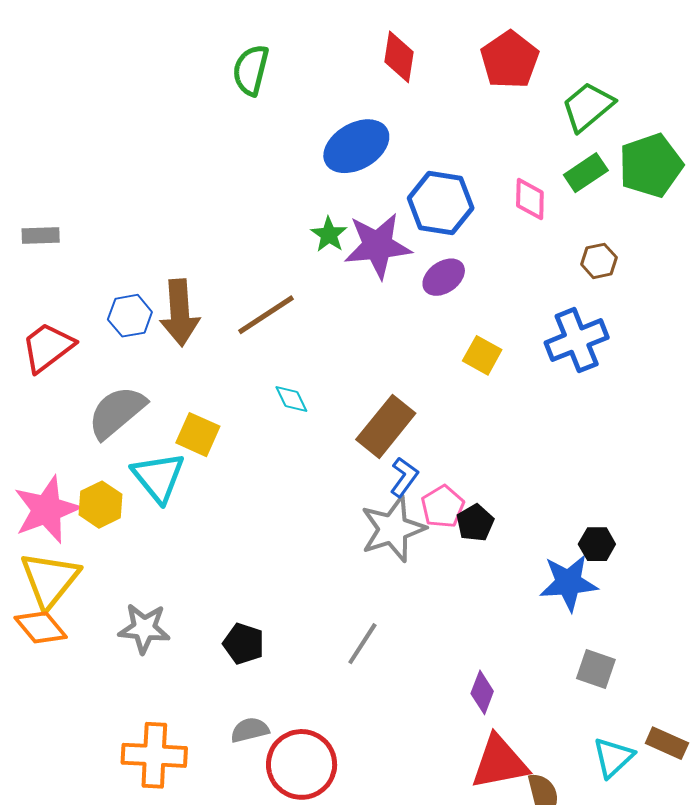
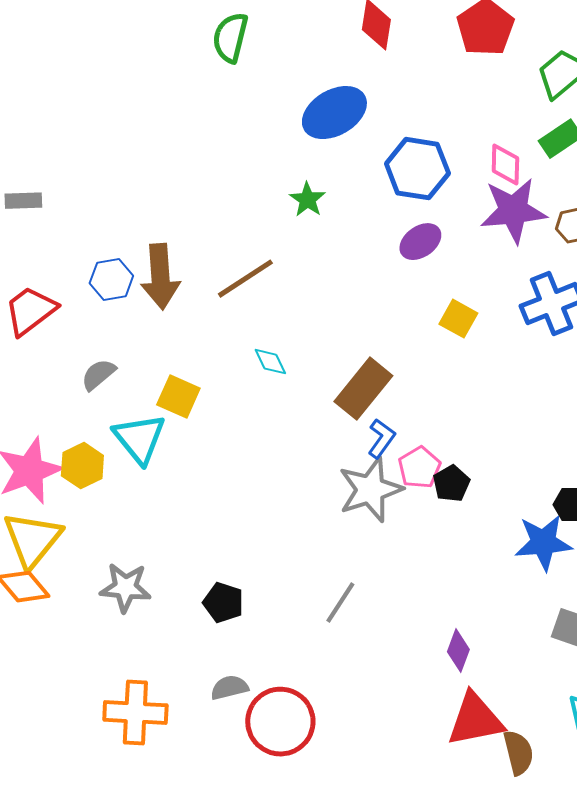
purple star: (378, 246) -> (513, 211), moved
gray semicircle: (117, 412) -> (98, 375), size x0.6

